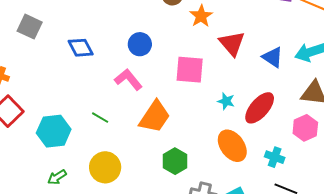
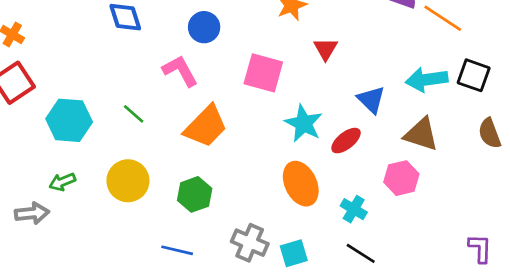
red triangle: (232, 43) -> (325, 49), size x0.7
blue triangle: (273, 57) -> (371, 100), moved
cyan star: (226, 101) -> (304, 123), size x1.6
red ellipse: (260, 108) -> (346, 141), size x0.7
green hexagon: (175, 161) -> (195, 194), moved

